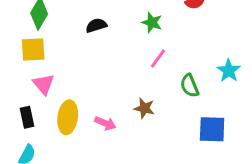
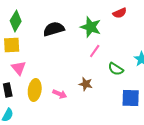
green star: (152, 22) -> (91, 27), size x1.5
black semicircle: (96, 25) -> (54, 29), size x1.5
green semicircle: (190, 86) -> (116, 69), turned -35

